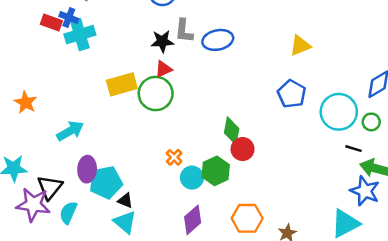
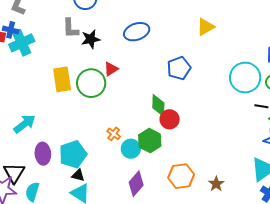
gray L-shape: (184, 31) -> (71, 28), moved
red triangle: (164, 69) -> (111, 69), moved
yellow rectangle: (122, 84) -> (62, 79), turned -75
blue pentagon: (292, 94) -> (179, 68), moved, turned 30
cyan pentagon: (106, 182) -> (73, 154), moved

